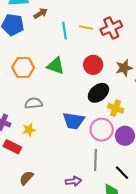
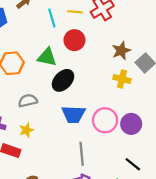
red circle: (93, 65) -> (74, 40), moved
black ellipse: (98, 93) -> (63, 80), moved
yellow cross: (116, 108) -> (122, 79), moved
gray line: (95, 160) -> (82, 154), moved

